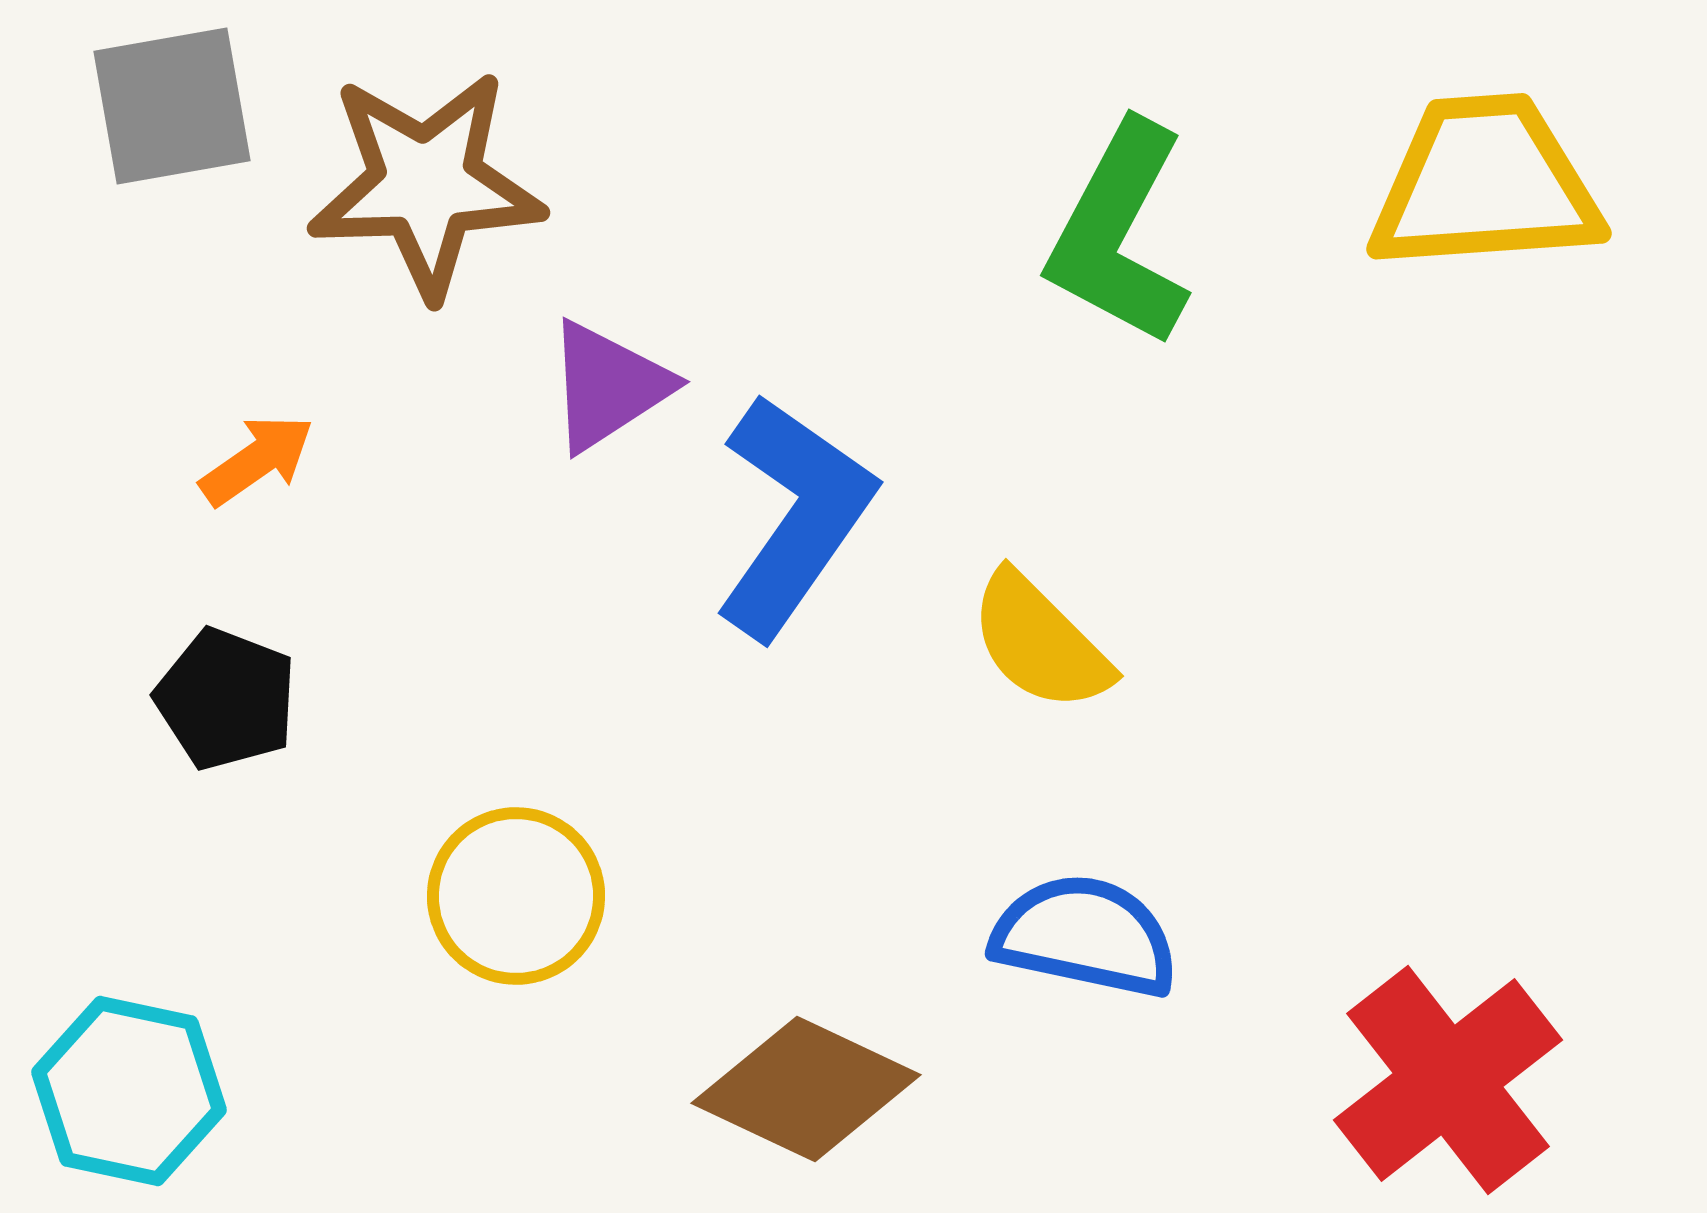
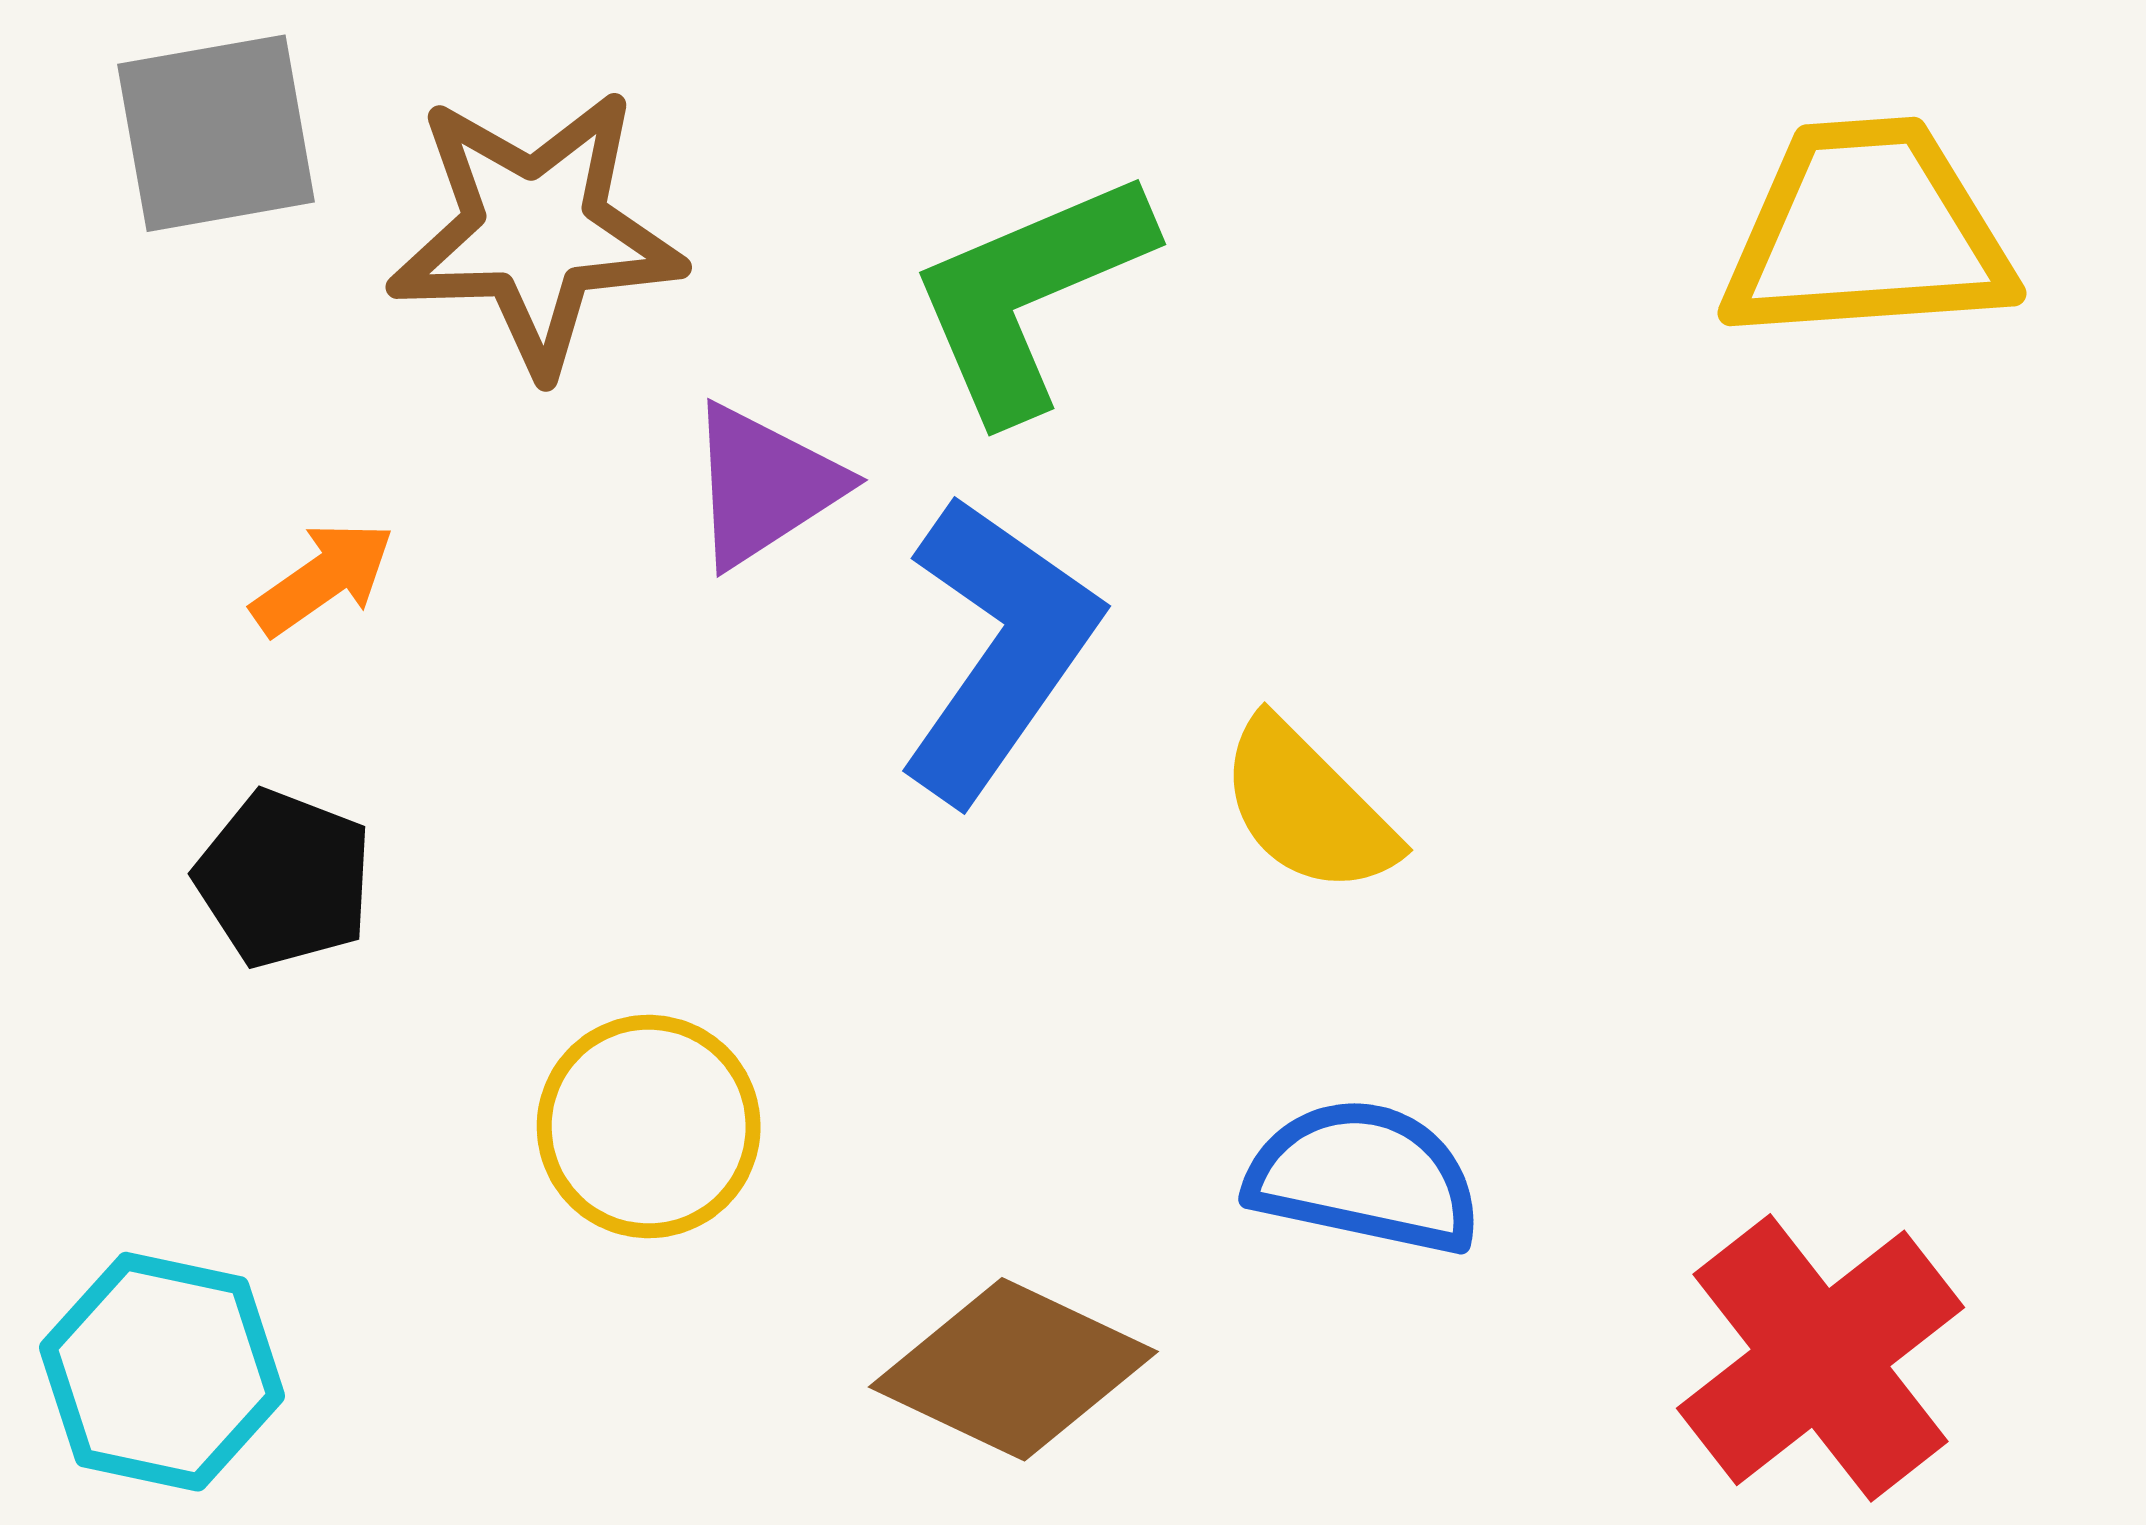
green L-shape: (1119, 234) -> (1030, 294), moved, turned 39

